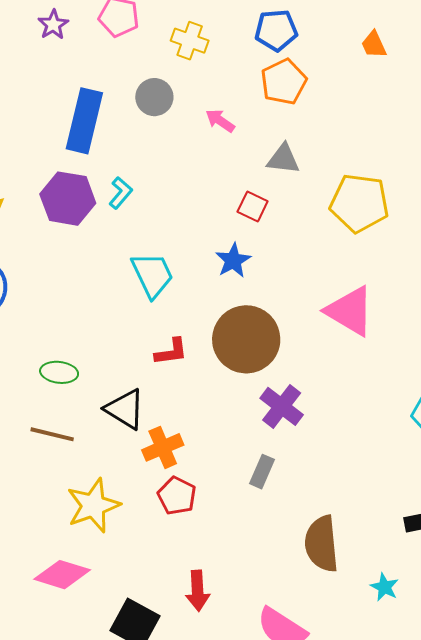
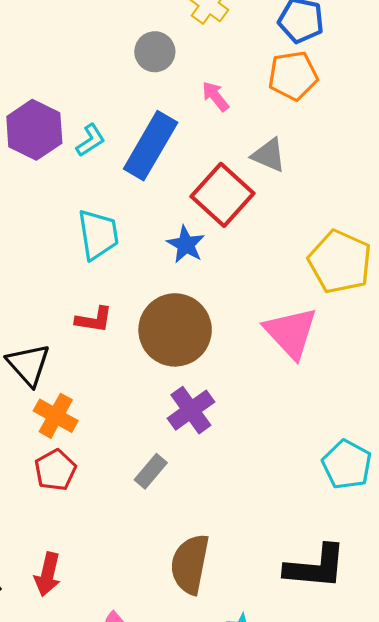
blue rectangle: (84, 121) -> (151, 146), moved
yellow pentagon: (359, 203) -> (340, 262), moved
red square: (253, 207) -> (223, 195), size x1.8
blue star: (233, 260) -> (186, 244), turned -30
orange cross: (163, 447) -> (56, 416), turned 36

